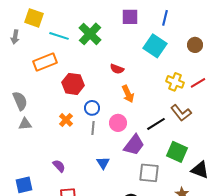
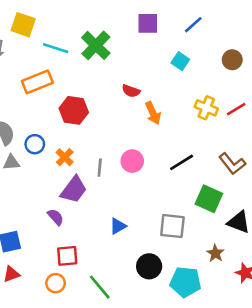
blue line: (165, 18) -> (193, 25), turned 35
cyan square: (155, 46) -> (180, 61), size x0.6
orange arrow: (128, 94) -> (153, 113), moved
blue circle: (92, 108) -> (35, 144), moved
brown L-shape: (181, 113) -> (232, 164), moved
purple trapezoid: (134, 145) -> (74, 190), moved
blue triangle: (103, 163) -> (118, 226), moved, turned 32

